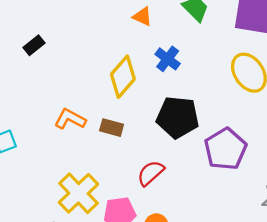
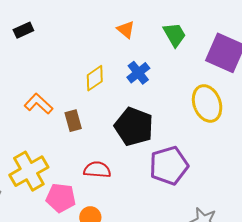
yellow diamond: (123, 77) -> (95, 78), size x0.7
brown rectangle: (112, 128) -> (73, 121), turned 45
red semicircle: (151, 173) -> (97, 170), turned 32

